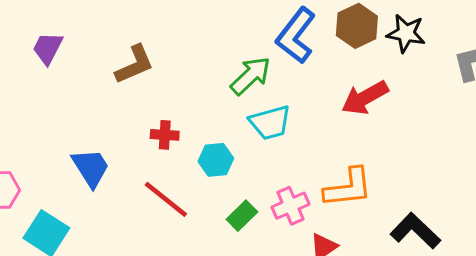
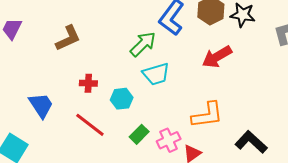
pink cross: (290, 206) -> (169, 140), moved

